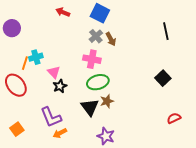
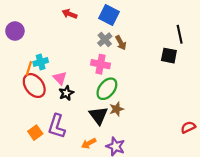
black square: (163, 78) -> (169, 56), moved, turned -35
green ellipse: (98, 82) -> (107, 89), turned -35
red ellipse: (16, 85) -> (34, 86), moved
purple L-shape: (51, 117) -> (57, 126), turned 40
orange square: (17, 129) -> (35, 133), moved
orange arrow: (60, 133) -> (89, 143), moved

